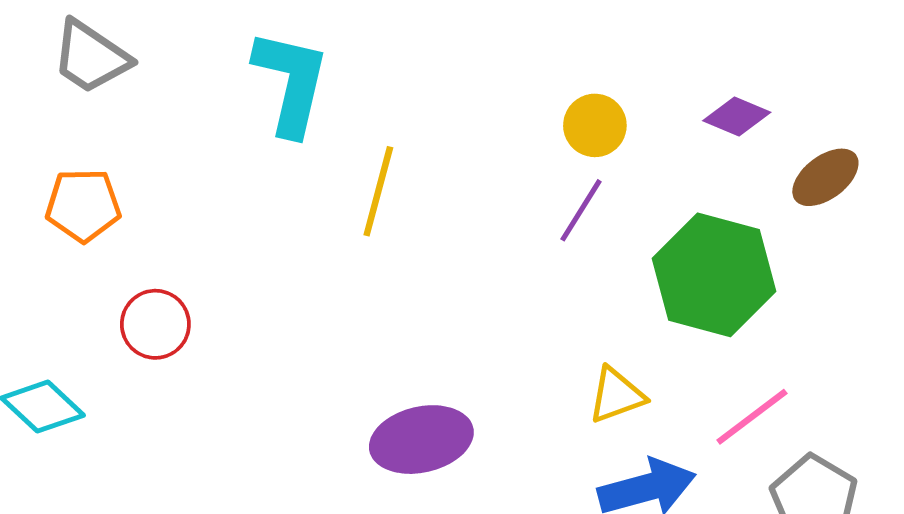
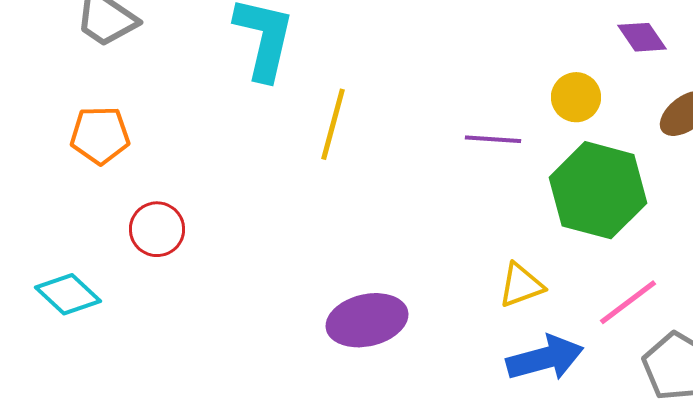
purple diamond: (737, 117) -> (642, 37), moved, turned 33
yellow circle: (595, 125) -> (576, 97), moved
purple line: (581, 210) -> (493, 139), turned 62

